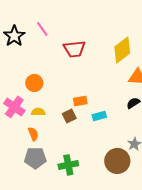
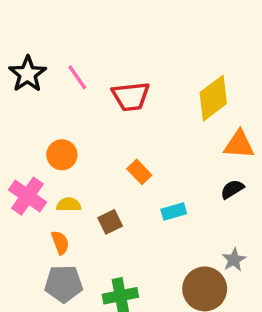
pink line: (42, 29) -> (77, 77), moved
orange rectangle: (80, 101) -> (139, 172), moved, turned 56
brown square: (69, 116) -> (110, 222), moved

